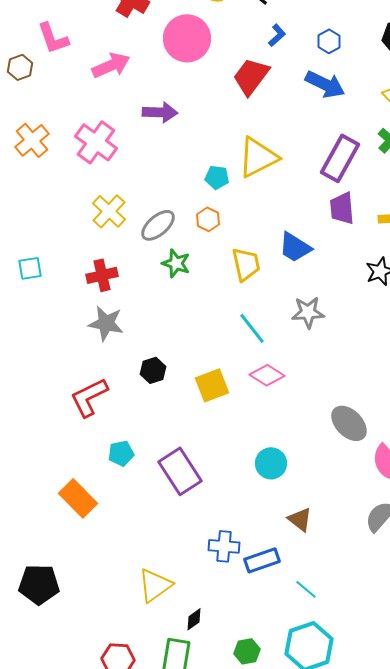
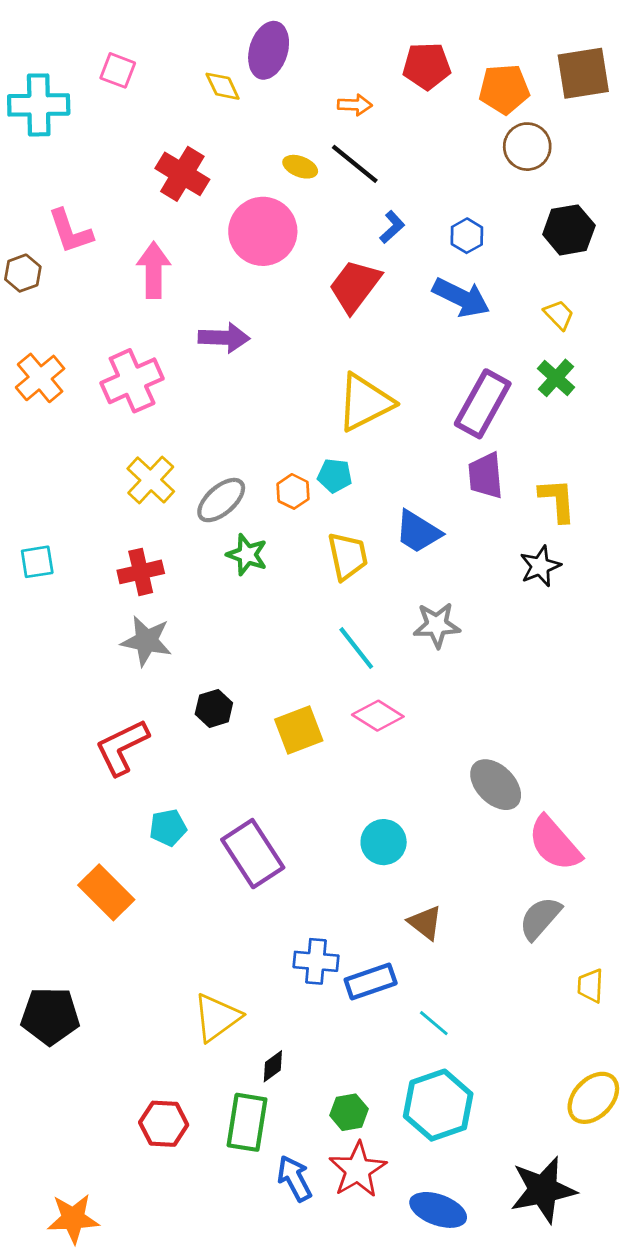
pink arrow: (111, 65) -> (154, 270), turned -66
pink cross: (96, 142) -> (132, 381), turned 30
cyan pentagon: (217, 177) -> (335, 476), moved

